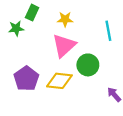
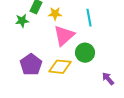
yellow star: (65, 19) -> (55, 14), moved
cyan line: (108, 31) -> (89, 18), moved

